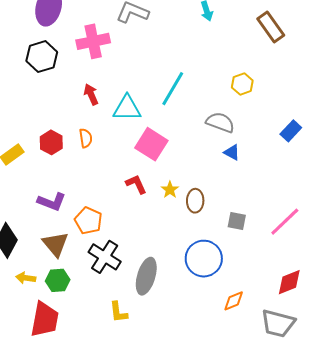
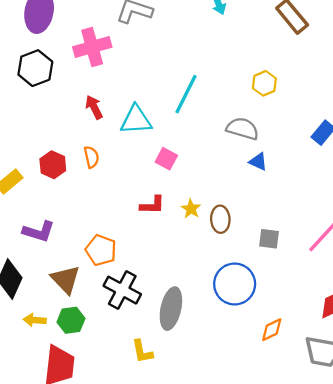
pink square: (151, 144) -> (166, 159), size x0.6
red L-shape: (136, 184) -> (152, 205), turned 120
purple L-shape: (52, 202) -> (39, 232), moved

